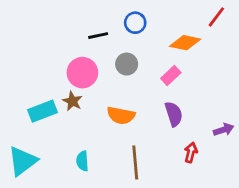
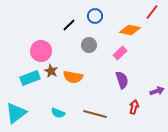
black line: (98, 36) -> (69, 25), turned -32
pink circle: (82, 73) -> (41, 51), moved
orange semicircle: (121, 115) -> (73, 77), moved
cyan semicircle: (82, 161) -> (58, 113), turned -64
brown line: (135, 162) -> (95, 114), turned -70

